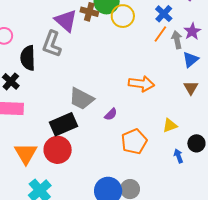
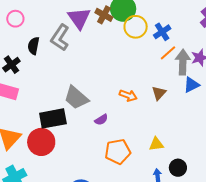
blue cross: (164, 14) -> (162, 32), moved
gray arrow: (177, 40) -> (183, 62), size x1.4
black semicircle: (28, 58) -> (34, 46), size x0.7
orange arrow: (141, 84) -> (128, 95), moved, size x0.7
brown triangle: (191, 88) -> (159, 93), moved

